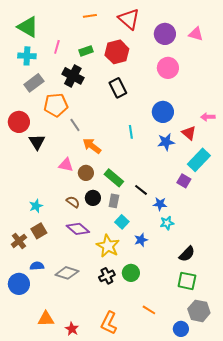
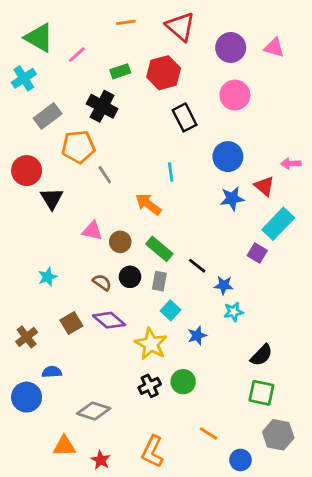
pink line: (57, 47) -> (77, 55), moved, turned 32
cyan cross: (27, 56) -> (24, 78), moved, turned -36
black rectangle: (118, 88) -> (185, 117), moved
cyan line: (131, 132) -> (171, 172), moved
orange arrow: (92, 146) -> (148, 204), moved
cyan star: (36, 206) -> (48, 277), moved
brown square: (39, 231) -> (71, 323), moved
gray diamond: (67, 273) -> (94, 411), moved
blue circle: (181, 329) -> (240, 460), moved

